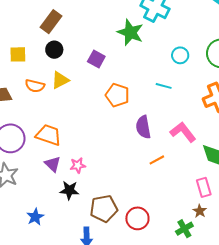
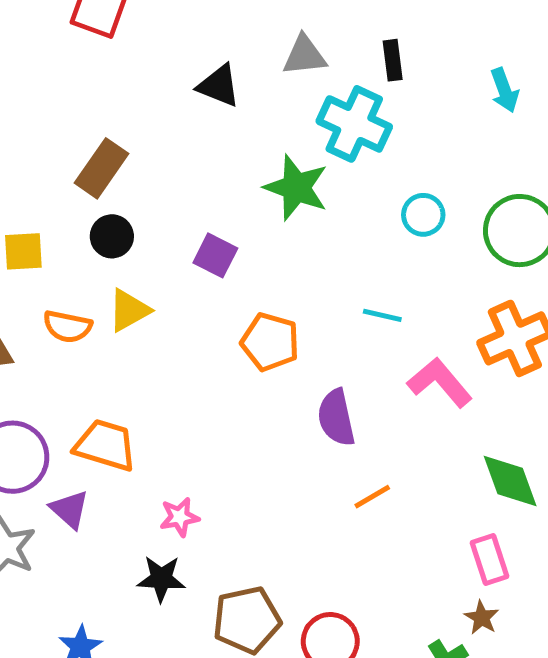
cyan circle: (180, 55) -> (423, 215), moved
pink L-shape: (183, 132) -> (440, 382), moved
purple triangle: (53, 164) -> (70, 509), moved

